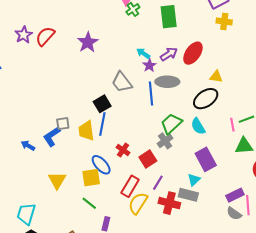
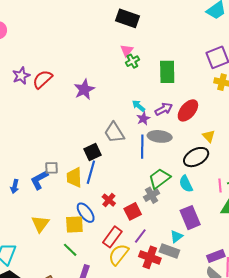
yellow triangle: (216, 77) -> (209, 136), turned 32
blue arrow: (28, 146) -> (15, 186), turned -112

